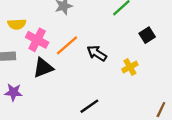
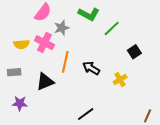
pink cross: (37, 40) -> (44, 43), moved
orange line: (67, 45) -> (65, 62), turned -35

